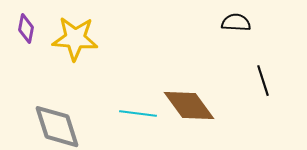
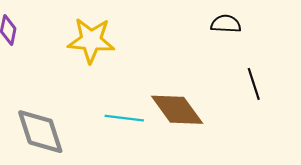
yellow star: (75, 39) -> (91, 40), moved

